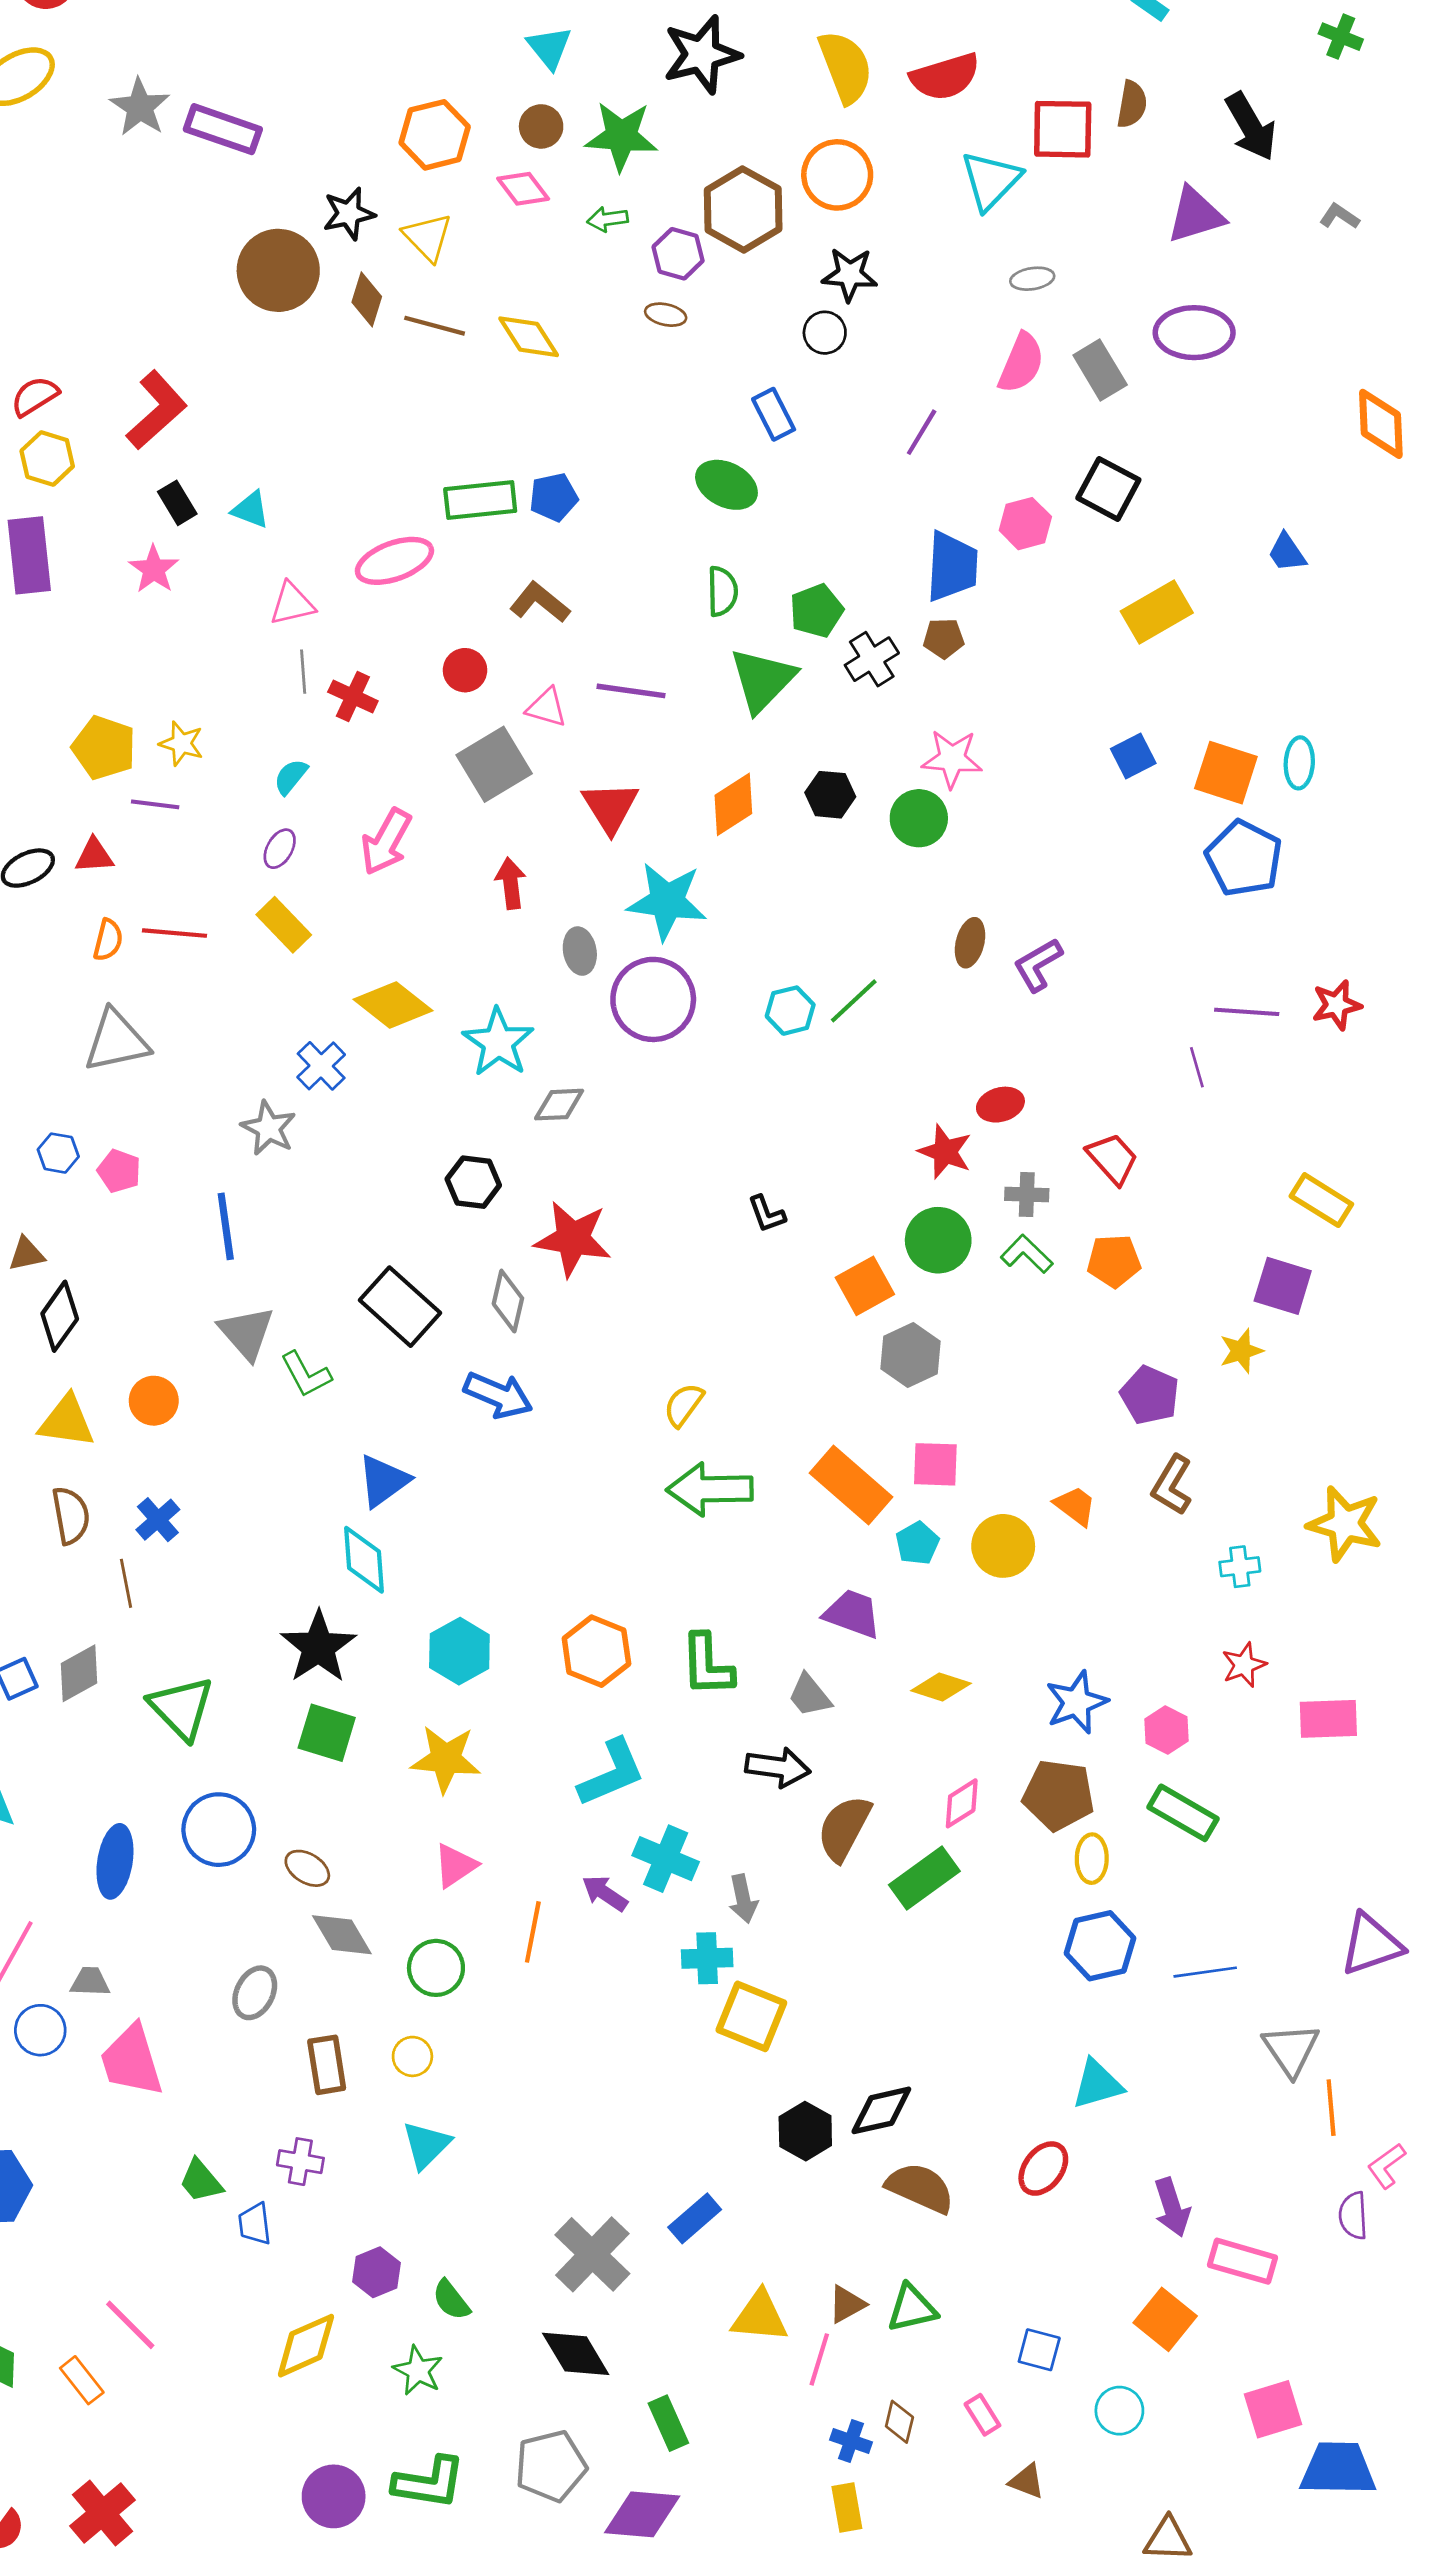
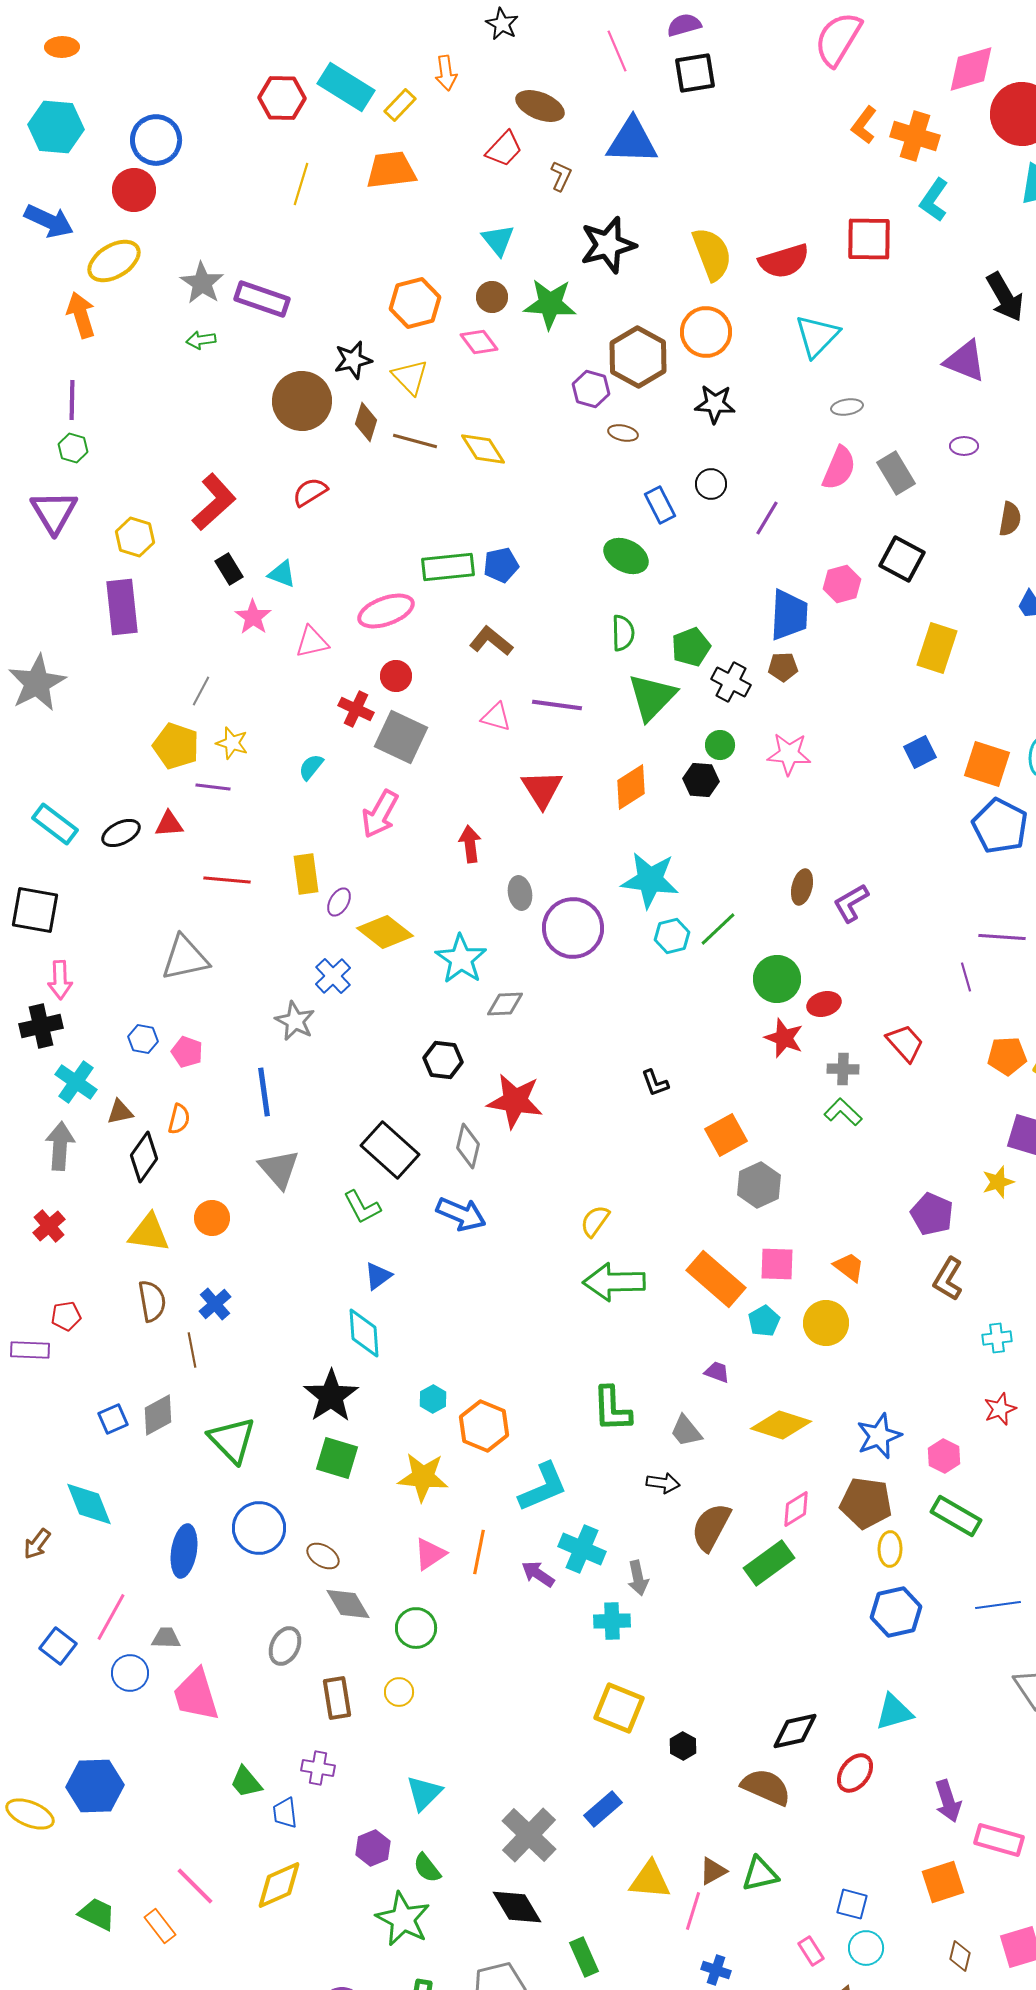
brown semicircle: (1132, 104) -> (1010, 519), moved
red square: (1063, 129) -> (869, 239), moved
purple triangle: (1196, 215) -> (965, 361), turned 39
green arrow: (608, 219) -> (201, 340), moved
brown ellipse: (666, 315) -> (623, 433), moved
black circle: (825, 333) -> (711, 484), moved
purple ellipse: (1194, 333) -> (964, 446), size x0.5
red semicircle: (35, 396) -> (310, 492), moved
pink star: (154, 569) -> (253, 617), moved
yellow rectangle: (1157, 612) -> (937, 648), turned -42
black cross: (872, 659) -> (731, 682), turned -30
red circle: (465, 670) -> (396, 676), moved
gray line: (303, 672) -> (201, 691), moved, turned 32
gray square: (494, 764) -> (401, 737), moved, turned -34
green circle: (919, 818) -> (720, 745), moved, size x0.7
purple ellipse: (280, 849) -> (339, 902), moved
cyan star: (667, 901) -> (650, 880), moved
yellow rectangle: (284, 925) -> (306, 874), turned 36
orange semicircle: (108, 940) -> (179, 1119), moved
green circle: (938, 1240) -> (777, 979), moved
orange pentagon: (1114, 1261) -> (1007, 1056), moved
green L-shape: (306, 1374) -> (362, 1207), moved
blue triangle: (383, 1481) -> (378, 1276), size x0.7
orange trapezoid: (1075, 1506) -> (849, 1267), moved
purple trapezoid: (852, 1614) -> (717, 1372), size x0.6
cyan hexagon: (459, 1651) -> (433, 1399), size x0.6
orange hexagon: (596, 1651) -> (484, 1426), moved
yellow diamond: (941, 1687) -> (781, 1425), size x1.4
black arrow: (778, 1767) -> (663, 1483), size x0.7
orange line: (533, 1932) -> (479, 1552), moved
blue line: (1205, 1972) -> (998, 1605), moved
yellow square: (751, 2016) -> (619, 1708), moved
black diamond: (881, 2110) -> (795, 1731), moved
black hexagon: (805, 2131) -> (683, 1746), size x0.7
cyan triangle: (426, 2145) -> (424, 1793), moved
orange square: (1165, 2319) -> (943, 1882), turned 33
yellow diamond: (306, 2346) -> (279, 1885), moved
green star: (418, 2371) -> (403, 1919), size x1.5
cyan circle: (1119, 2411) -> (866, 1948), moved
brown diamond: (899, 2422) -> (960, 1956), moved

